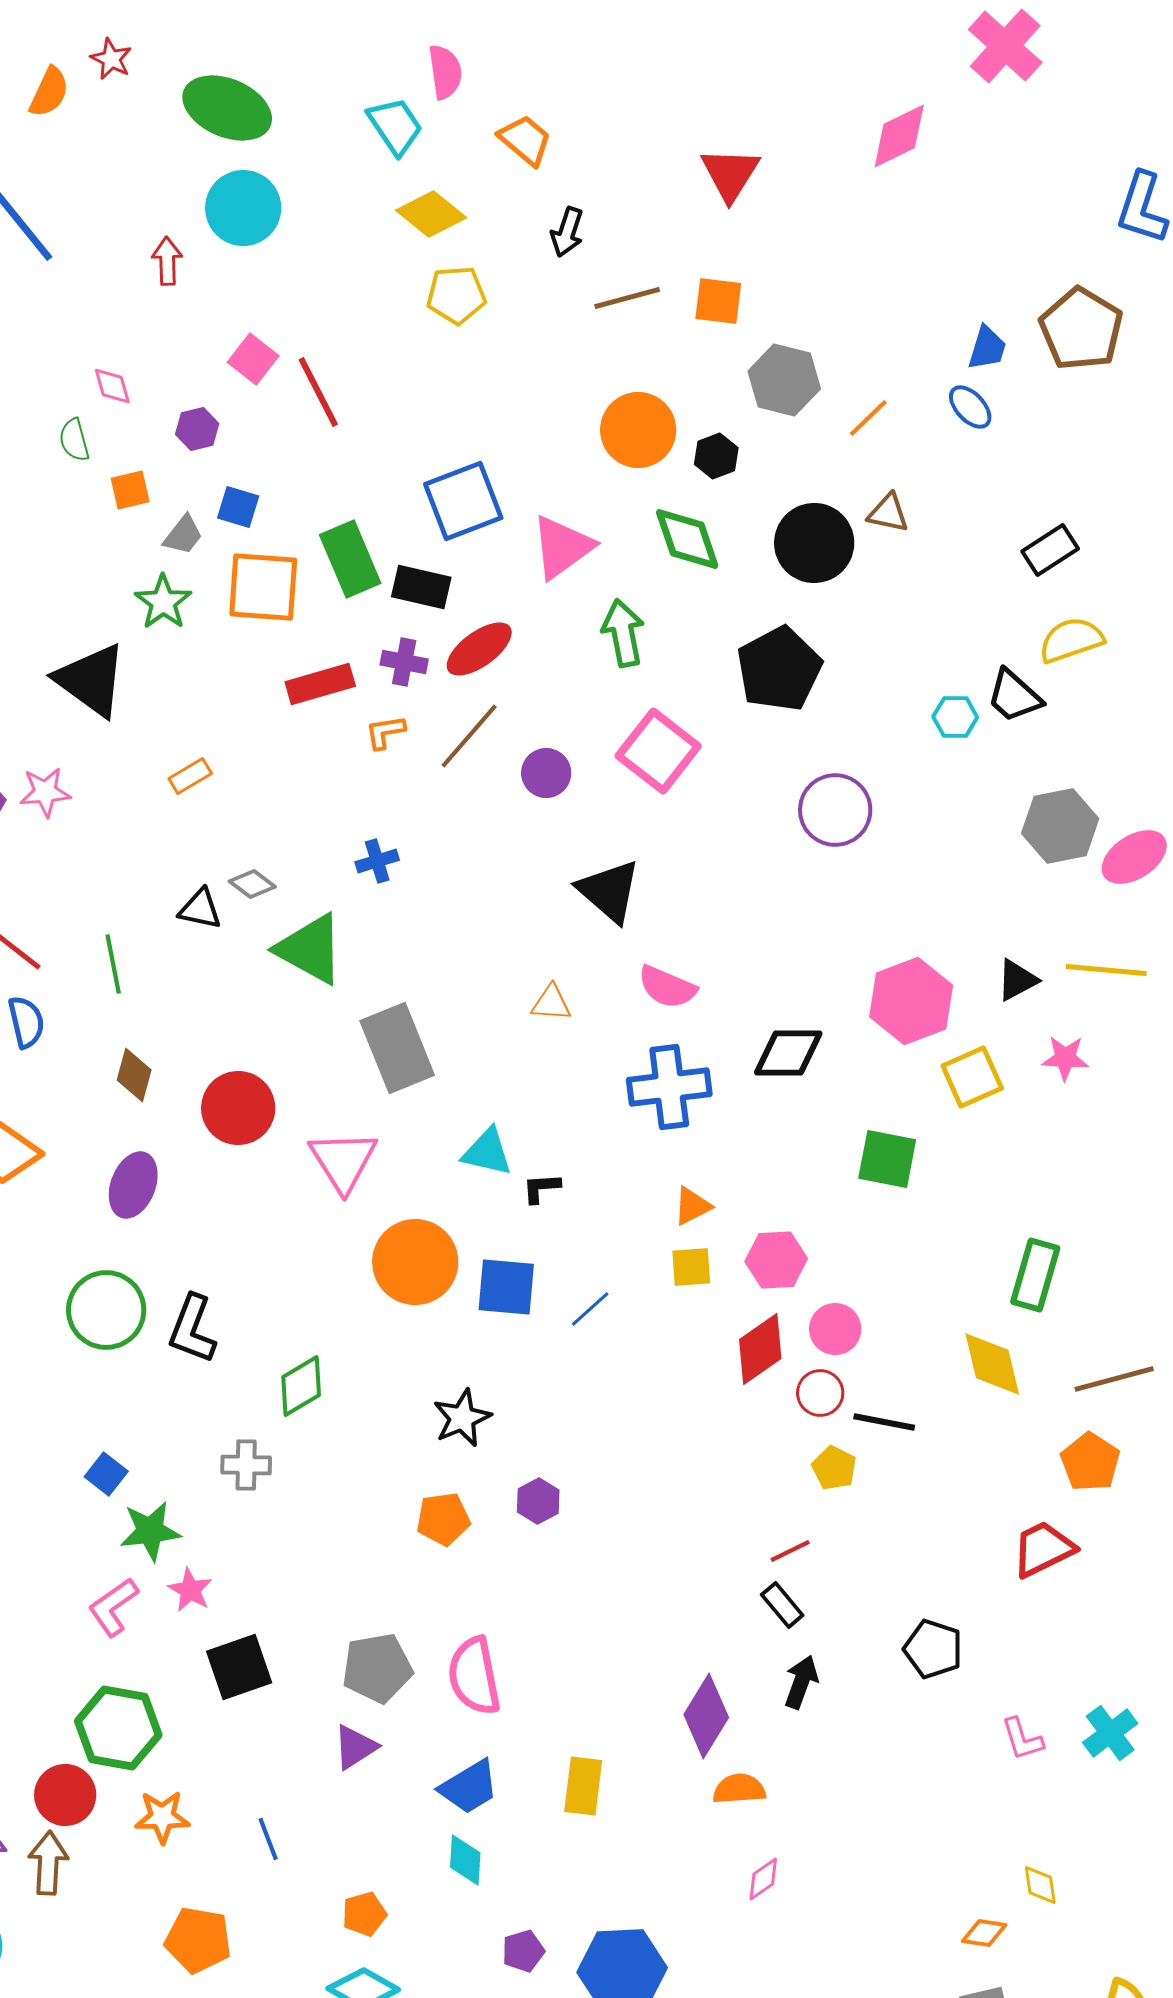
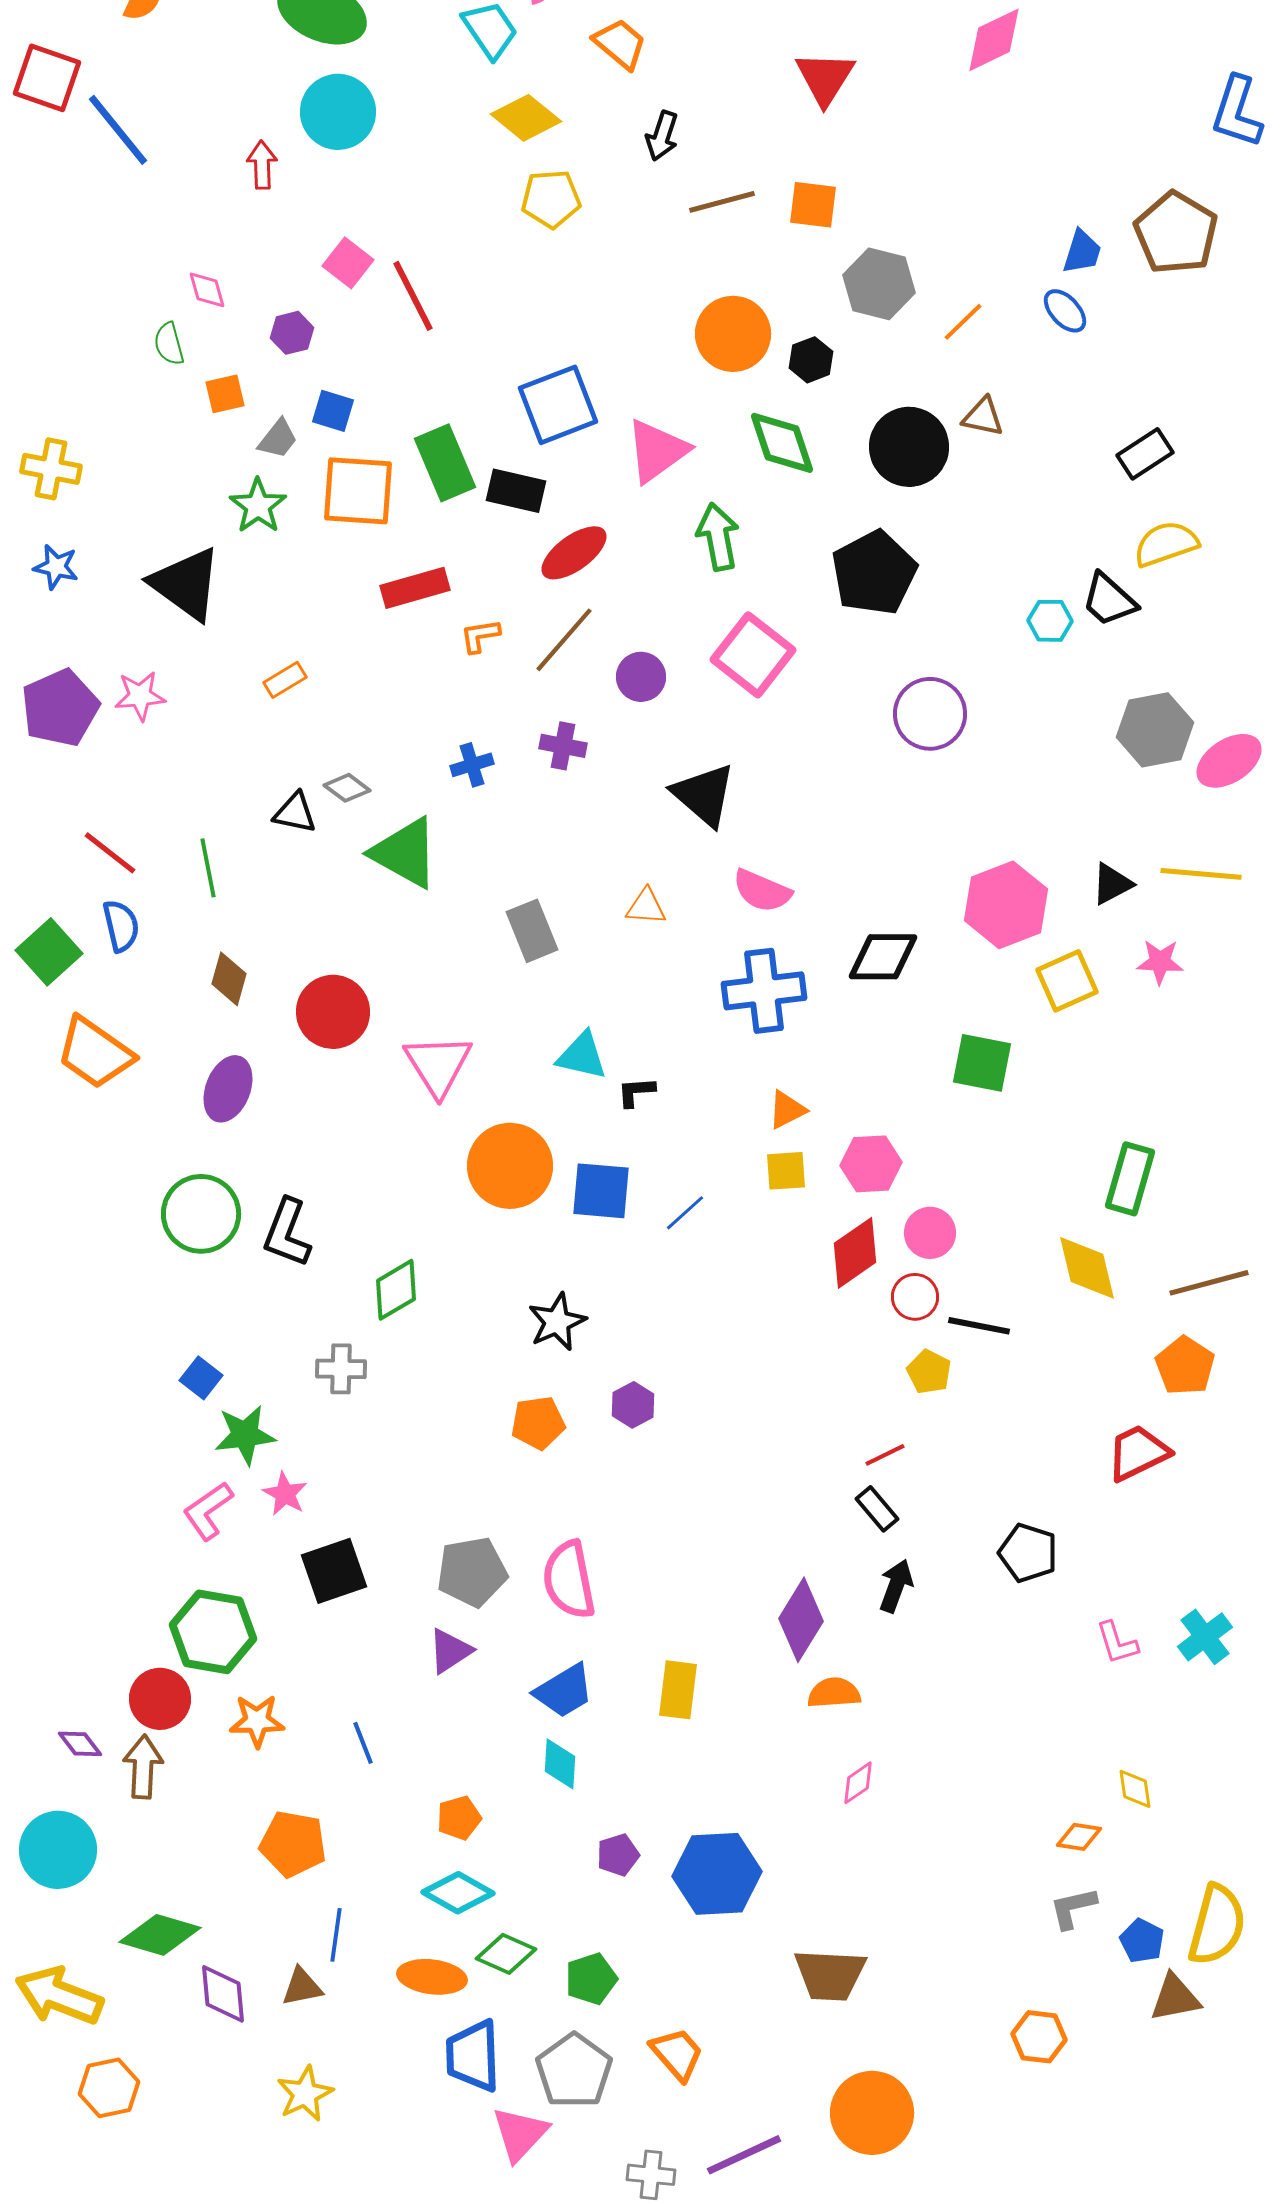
purple cross: (404, 662) -> (563, 746), moved
gray rectangle: (397, 1048) -> (532, 931), moved, size x0.7

